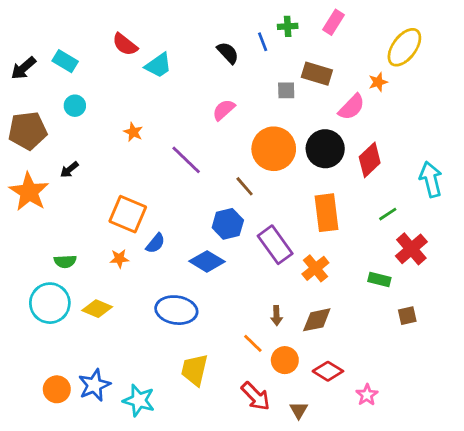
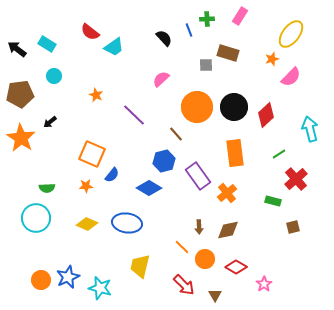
black arrow: (23, 68) -> (17, 49), turned 78
pink semicircle: (352, 107) -> (291, 77), moved
yellow diamond: (97, 309) -> (87, 224), moved

